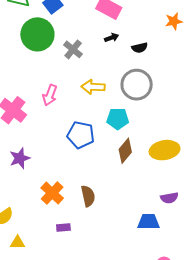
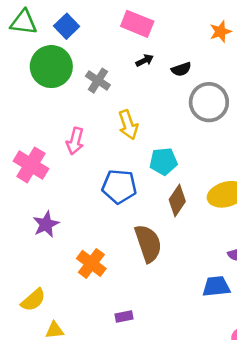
gray circle: (137, 85) -> (209, 102), moved
yellow arrow: (93, 87) -> (128, 125), turned -105
brown semicircle: (88, 196) -> (148, 243), moved, size x1.4
purple rectangle: (63, 227) -> (124, 316), moved

